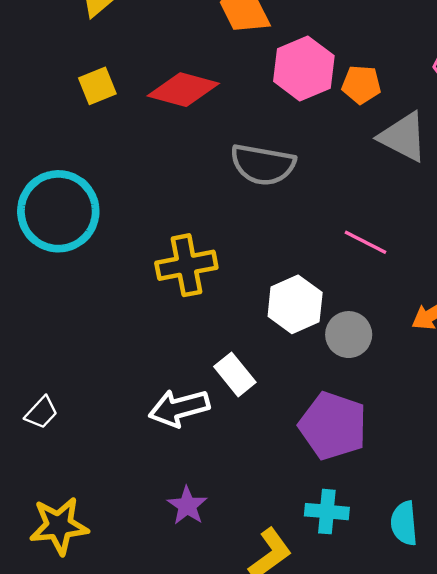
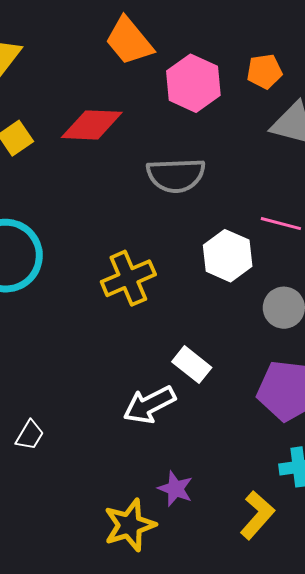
orange pentagon: (361, 85) -> (265, 71), moved
white hexagon: (295, 304) -> (228, 256), moved
yellow star: (59, 526) -> (130, 525), moved

